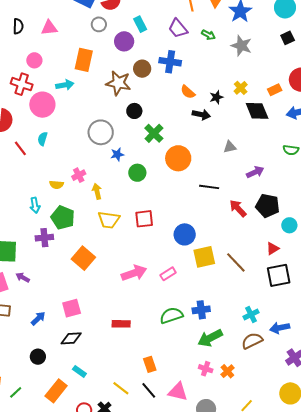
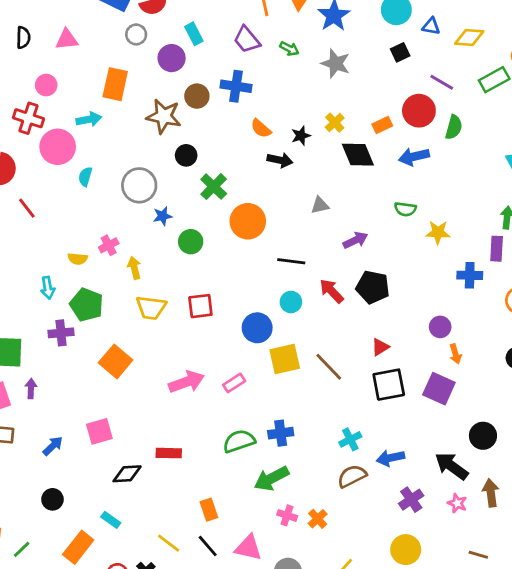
cyan semicircle: (43, 139) -> (85, 177), moved
cyan circle: (289, 225) -> (291, 302), moved
purple arrow: (23, 277) -> (31, 389), turned 64
black diamond: (71, 338) -> (127, 474), moved
green arrow: (210, 338) -> (271, 479), moved

